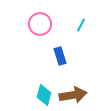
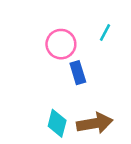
pink circle: (40, 24) -> (61, 44), moved

